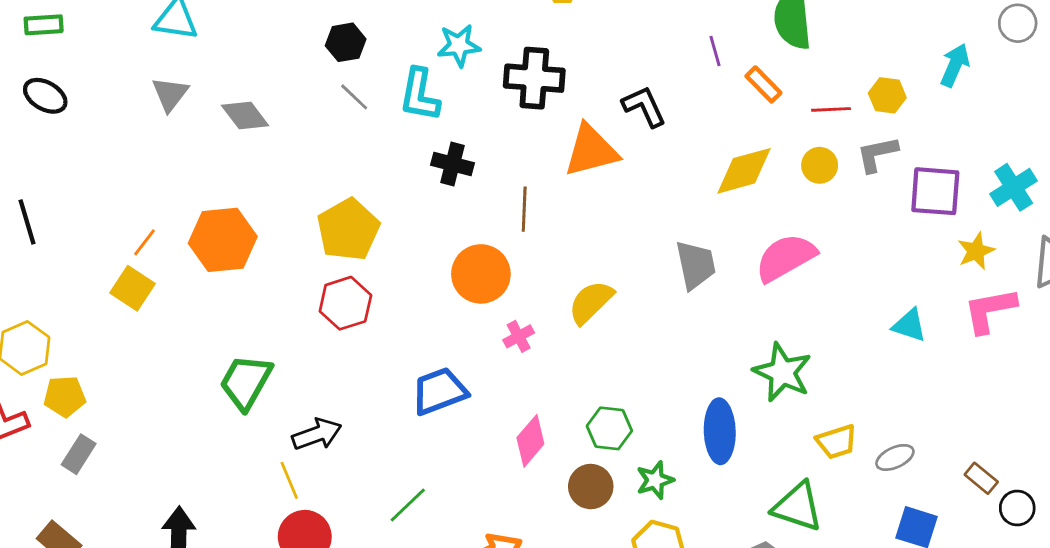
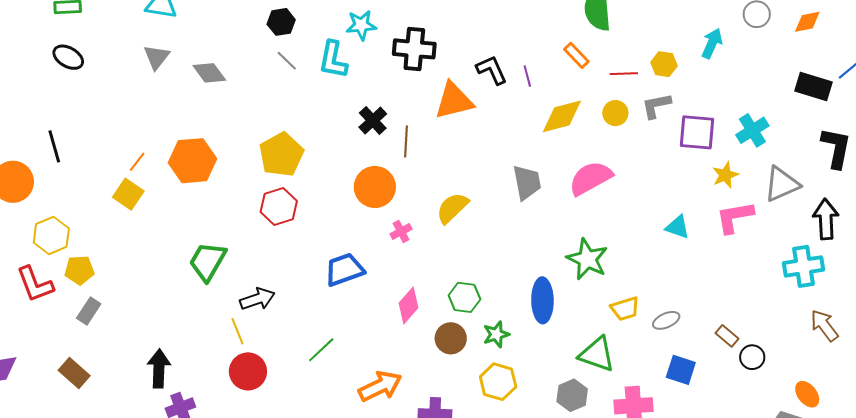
purple line: (715, 51) -> (527, 76), moved
black cross: (453, 164) -> (373, 121), moved, turned 32

